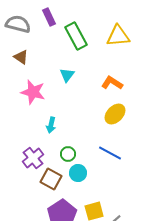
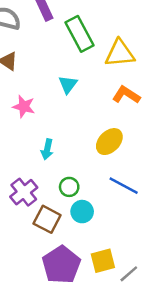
yellow triangle: (118, 36) -> (120, 53), moved
pink star: (33, 92) -> (24, 107), size x0.7
yellow ellipse: (115, 114) -> (109, 142), moved

